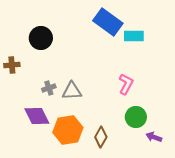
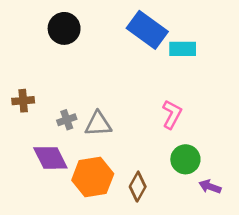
black circle: (41, 38) -> (64, 28), moved
brown cross: (12, 65) -> (23, 101), moved

